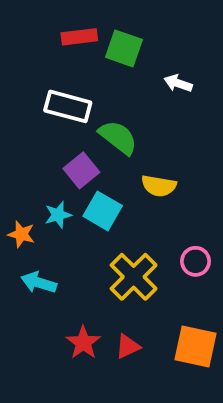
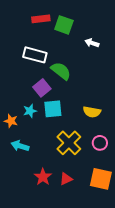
yellow semicircle: (159, 186) -> (92, 112), moved
cyan square: (103, 211) -> (53, 109), turned -36
pink circle: (196, 261) -> (100, 143), moved

